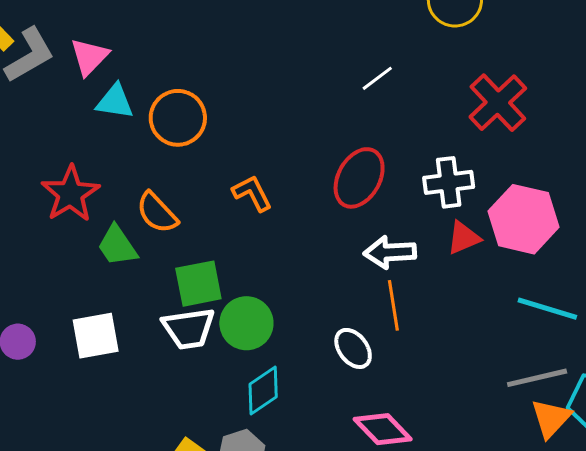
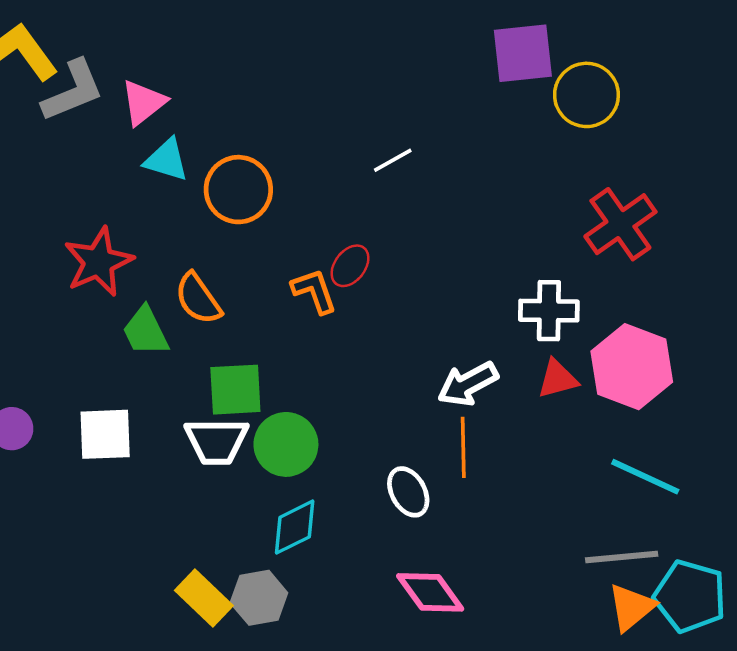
white line: (377, 78) -> (393, 160), moved
red ellipse: (359, 178) -> (350, 266), moved, size x0.6
white arrow: (390, 252) -> (468, 384), turned -33

